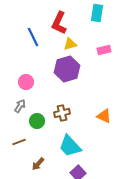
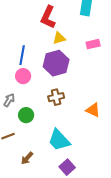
blue line: (33, 37) -> (22, 55), moved, turned 36
pink circle: (26, 82) -> (23, 76), moved
brown cross: (62, 113) -> (56, 97), moved

